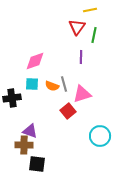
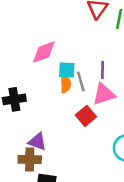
purple line: (81, 57) -> (103, 70), moved
cyan square: (32, 84) -> (67, 70), moved
orange semicircle: (52, 86) -> (65, 84), turned -112

